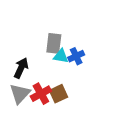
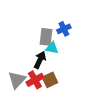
blue cross: (76, 56) -> (64, 29), moved
black arrow: (21, 68) -> (40, 60), moved

